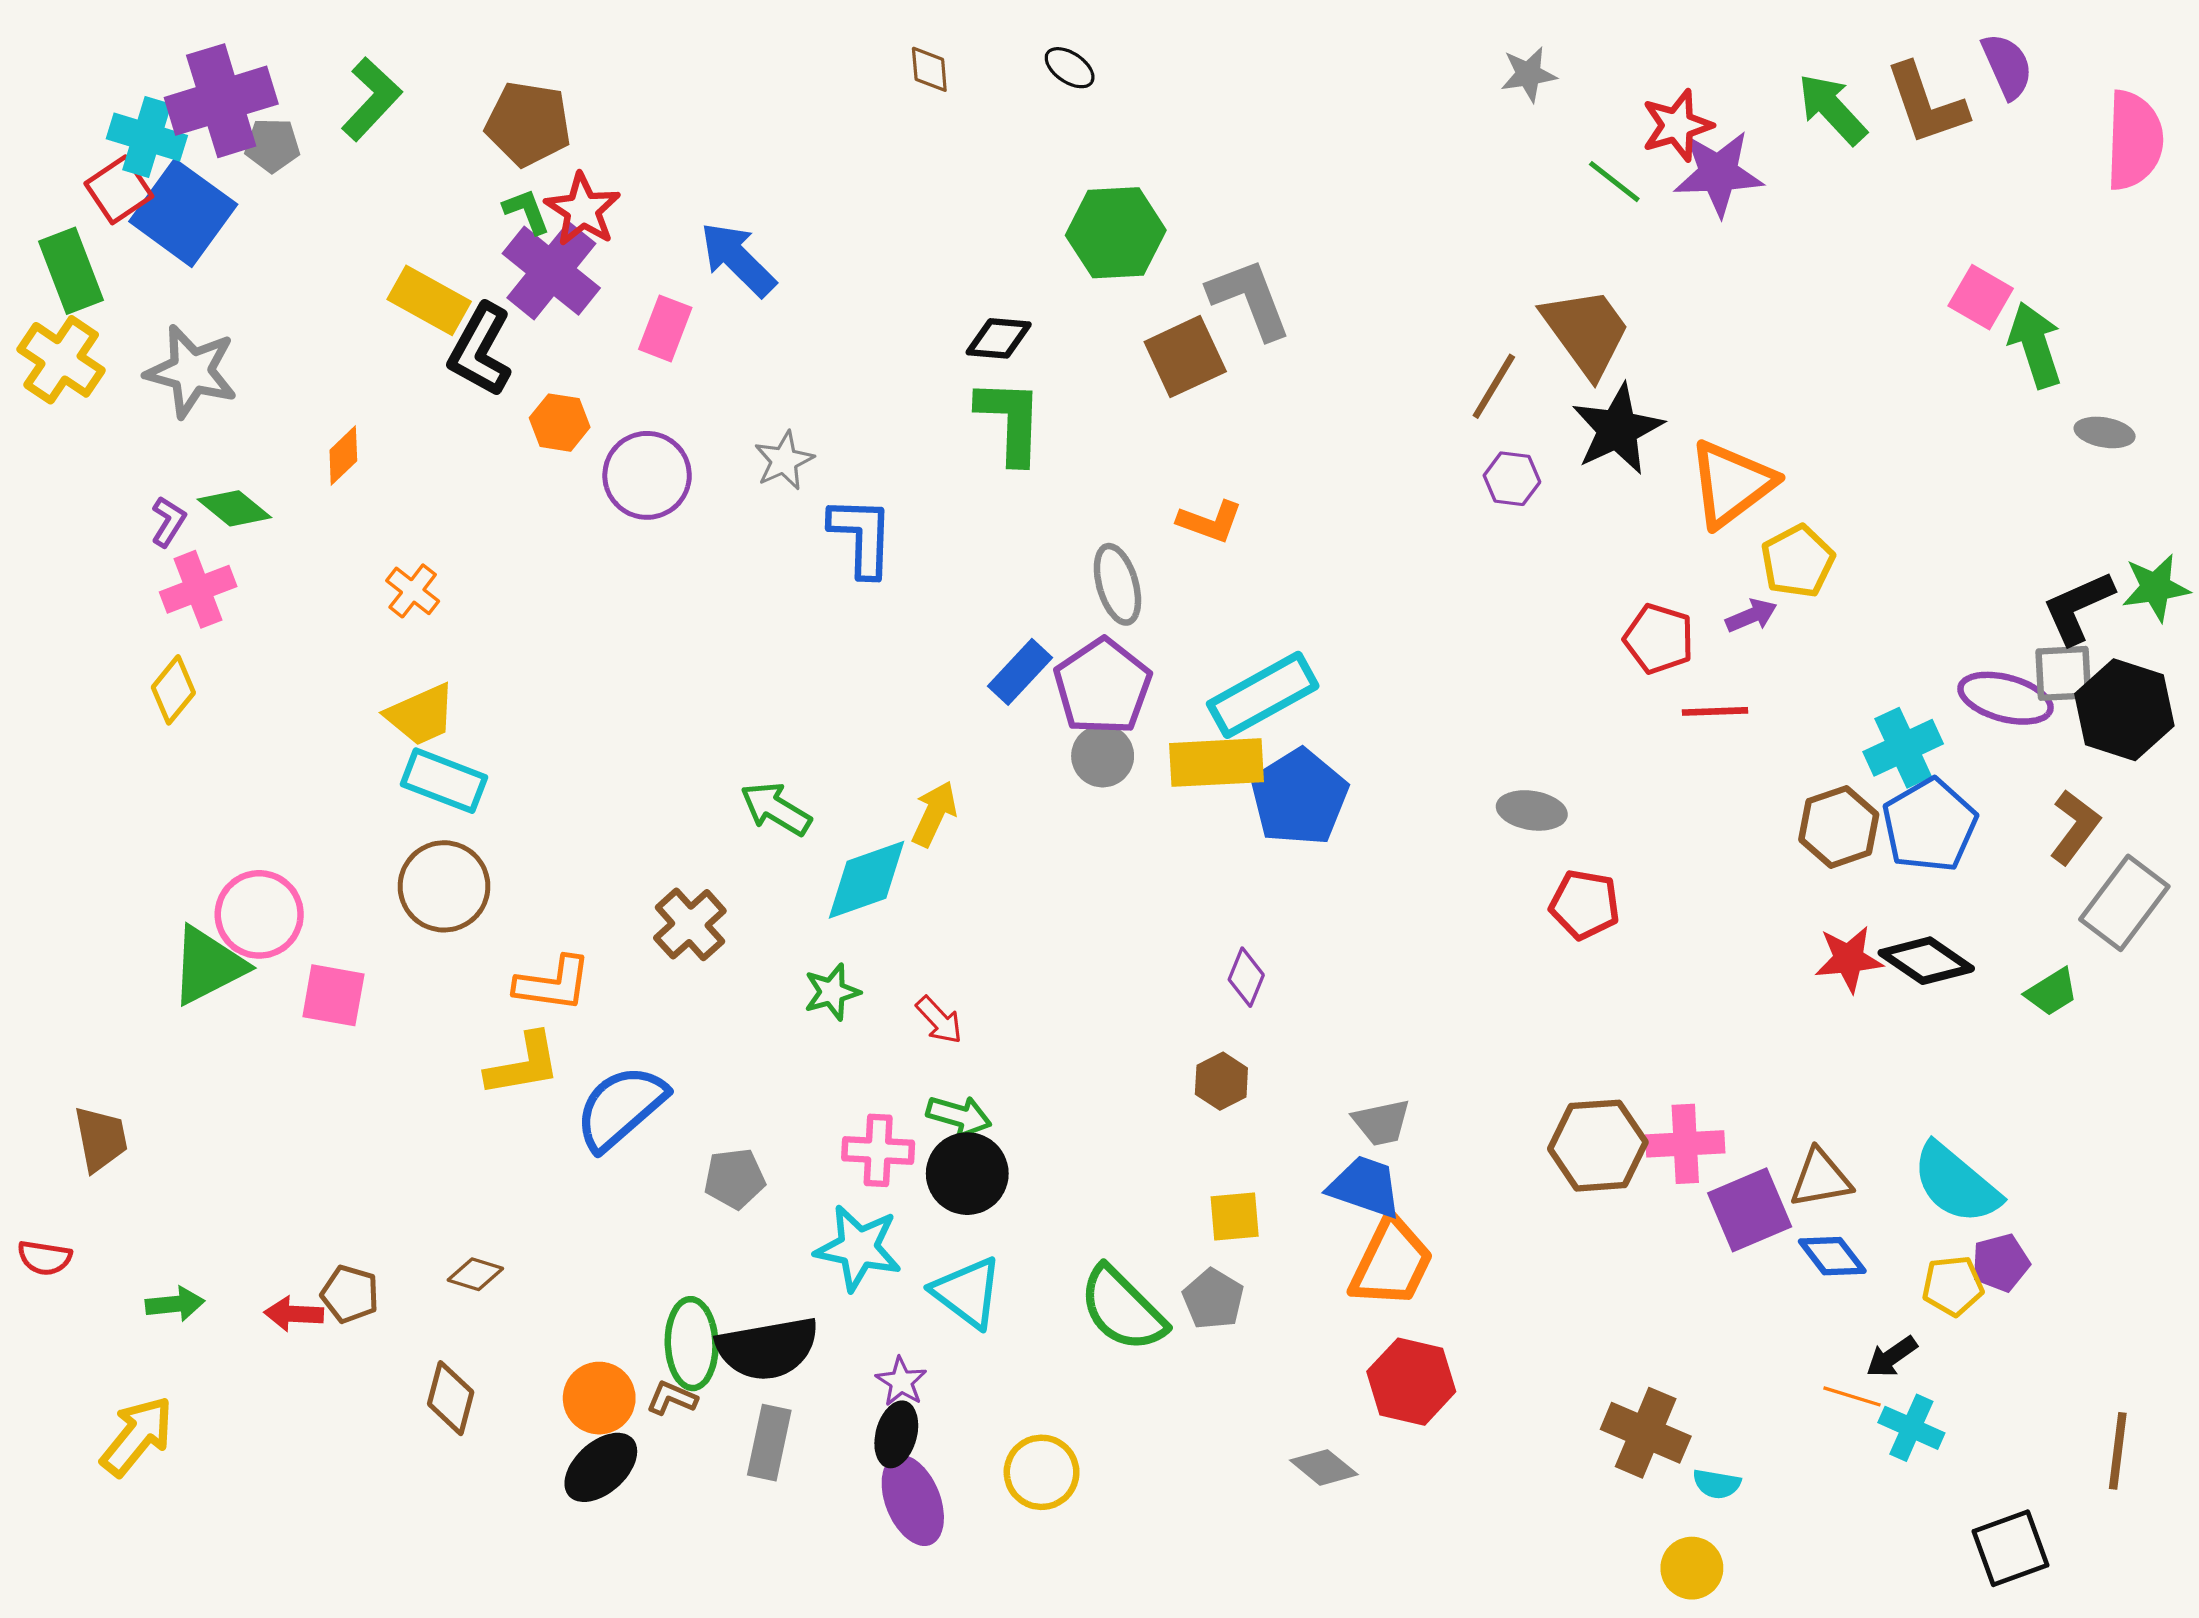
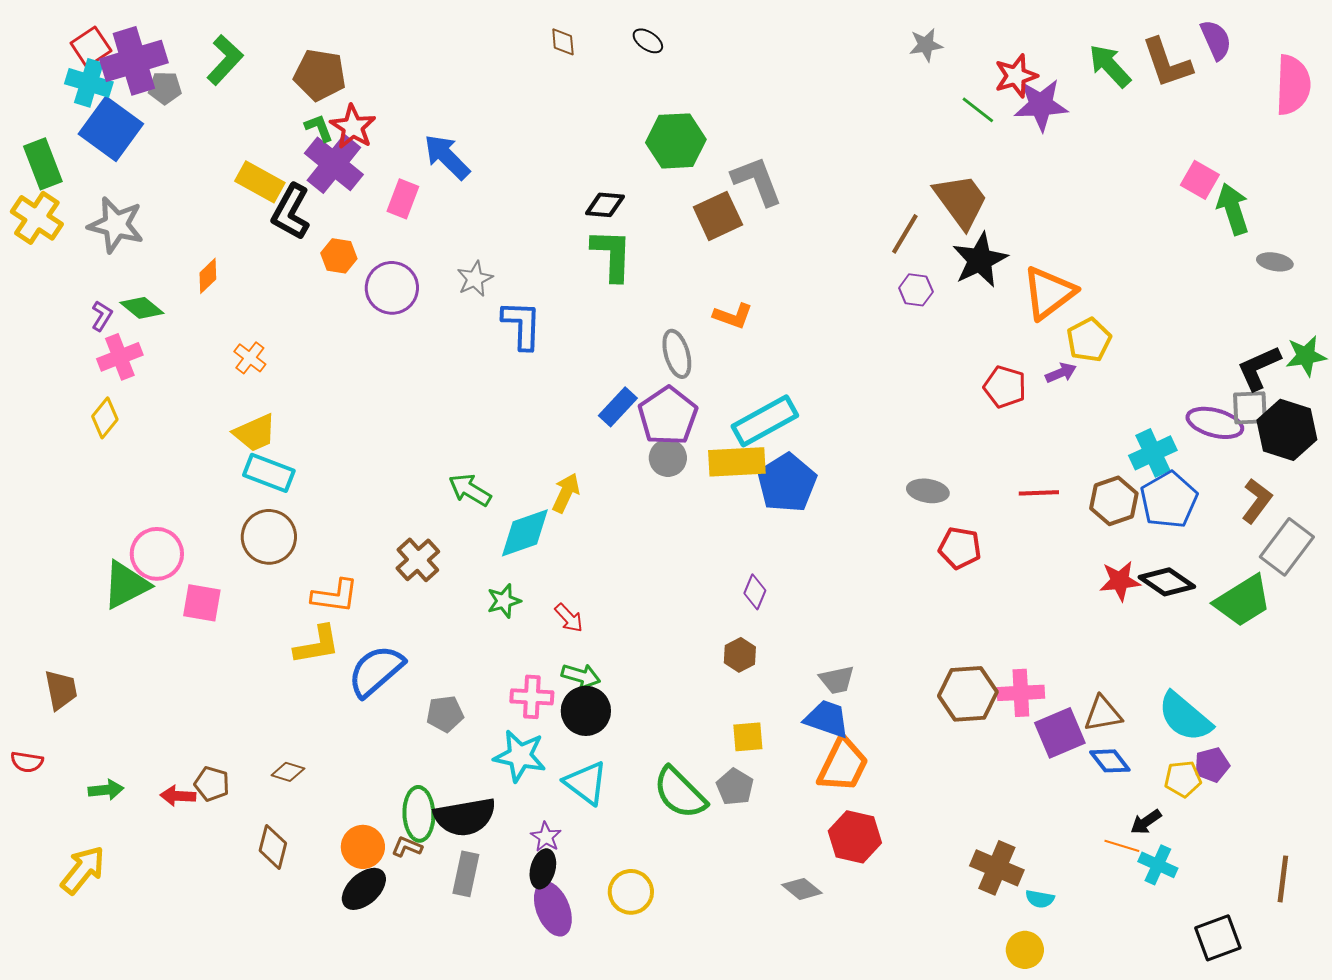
red square: (119, 190) -> (91, 47), moved
red line: (1715, 711) -> (1039, 493), moved
green trapezoid: (2052, 992) -> (1243, 601), size x1.8

